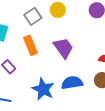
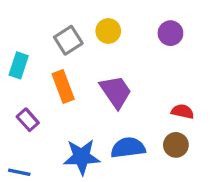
blue star: (43, 89) -> (82, 157), turned -30

